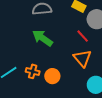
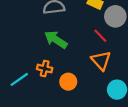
orange cross: (33, 71) -> (45, 69), moved

